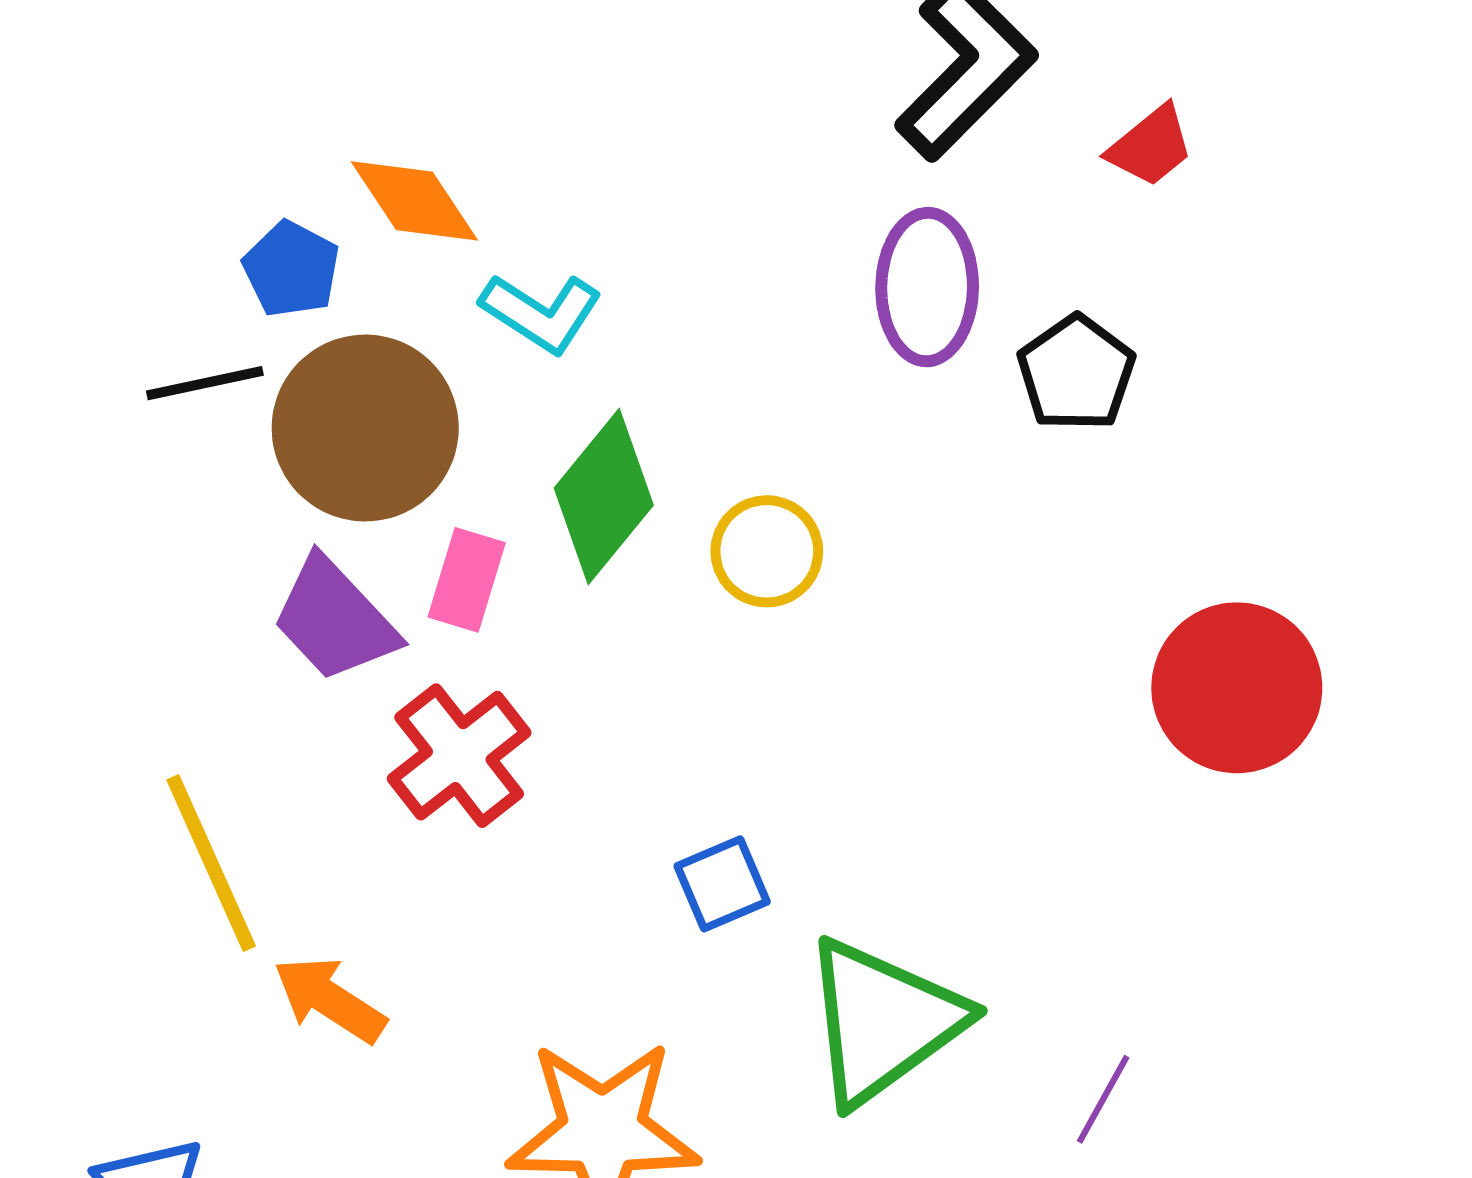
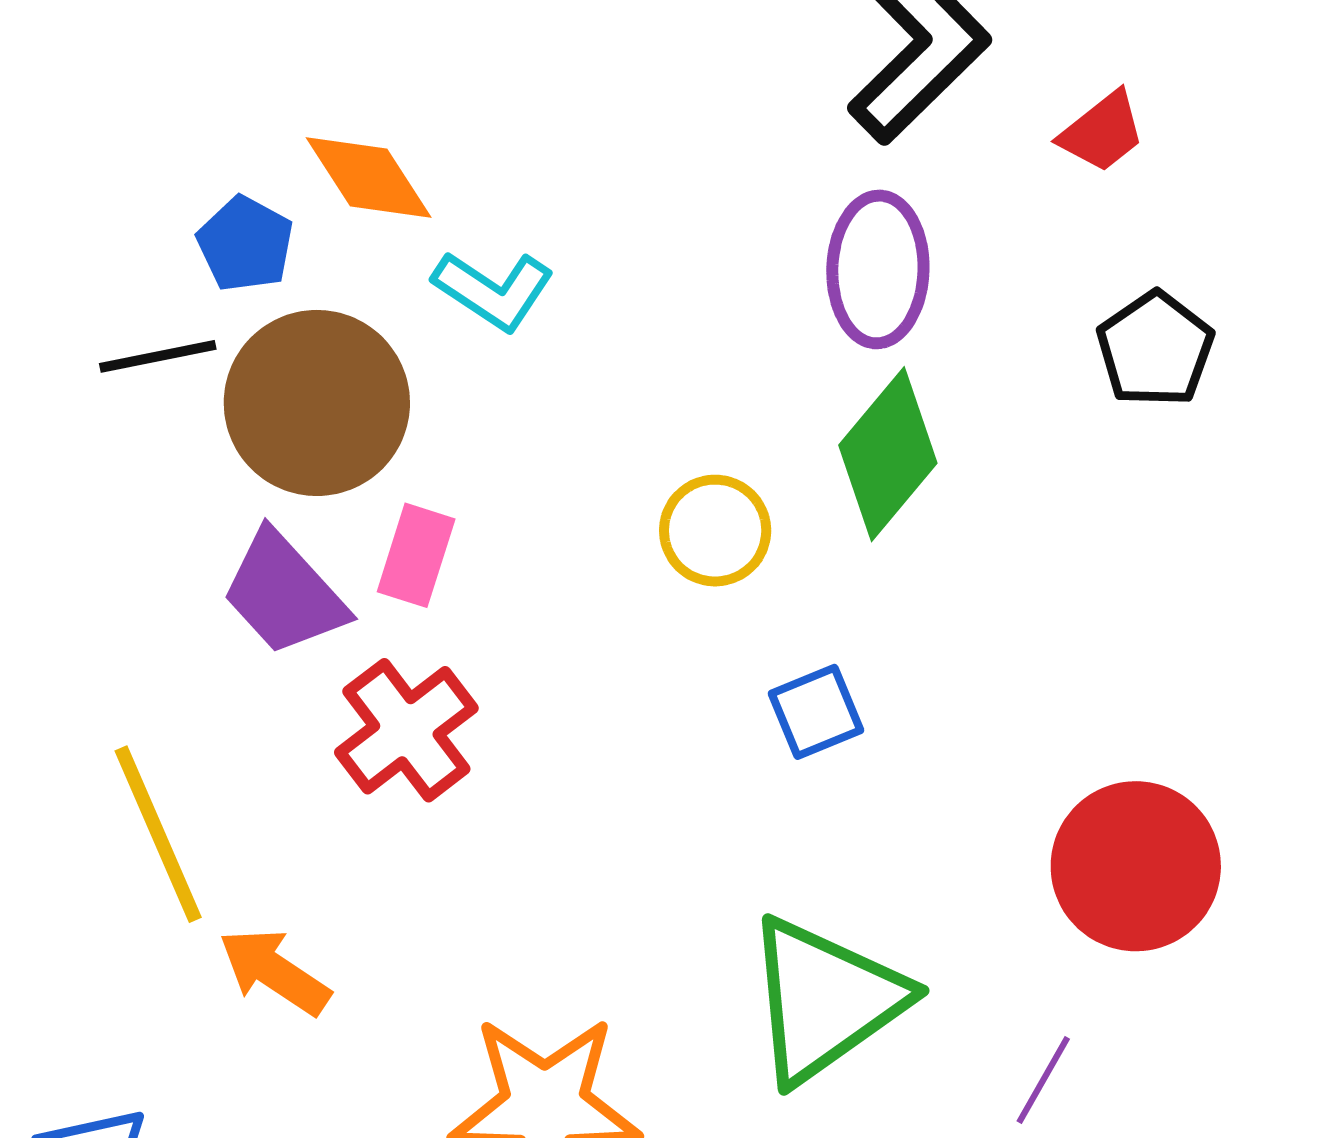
black pentagon: (1076, 373) -> (1155, 349), moved
green diamond: (604, 497) -> (888, 454), moved
red circle: (1237, 688) -> (1136, 866), moved
blue square: (722, 884) -> (816, 712), moved

